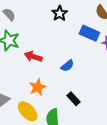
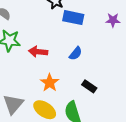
blue rectangle: (89, 33) -> (73, 18), moved

